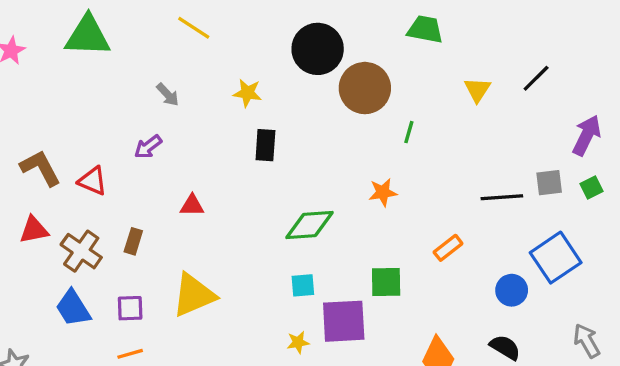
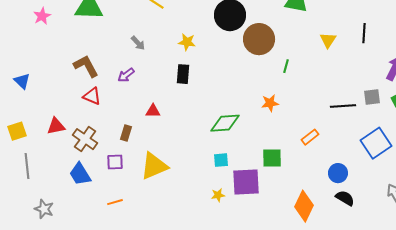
black line: (536, 78) -> (364, 33), turned -42
black rectangle: (265, 145) -> (183, 74), moved
brown L-shape: (40, 168) -> (86, 66), moved
brown rectangle: (133, 241) -> (126, 133), moved
blue circle: (512, 290) -> (338, 173), moved
purple square: (130, 308) -> (115, 162), moved

